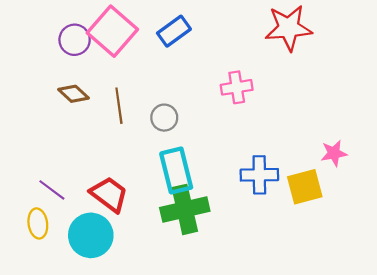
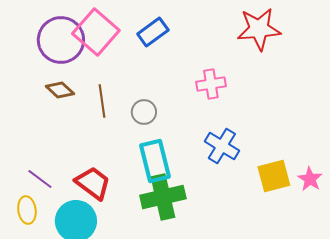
purple circle: (75, 40) -> (61, 40), size x1.6
pink star: (334, 153) -> (310, 179), moved, turned -30
blue cross: (259, 175) -> (222, 146), moved, turned 32

